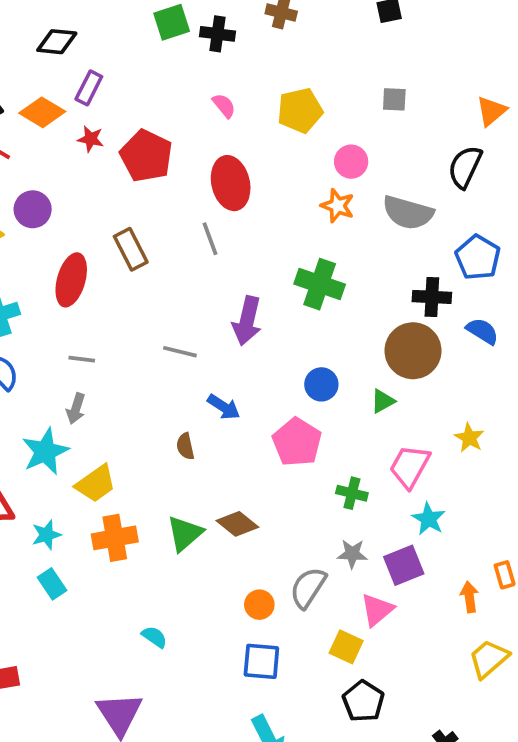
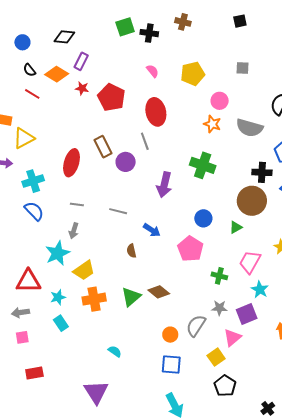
purple circle: (33, 209) -> (126, 162), moved
gray line: (180, 352) -> (118, 211), moved
yellow square: (346, 647) -> (216, 357), turned 30

